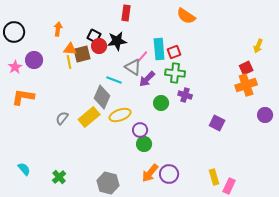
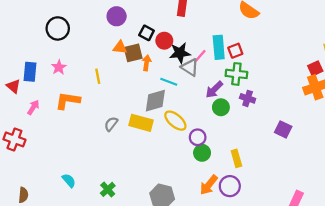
orange arrow: (58, 29) -> (147, 63), moved
black star: (117, 41) -> (180, 53), moved
red circle: (99, 46) -> (164, 41), moved
purple circle: (34, 60) -> (117, 16), moved
yellow line: (69, 62) -> (98, 76), moved
purple arrow: (147, 79) -> (214, 90), moved
gray diamond: (102, 97) -> (155, 101), turned 50
yellow ellipse: (120, 115) -> (175, 121), turned 60
yellow rectangle: (89, 117) -> (141, 123), turned 55
yellow rectangle: (214, 177) -> (236, 158), moved

